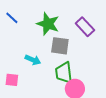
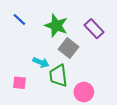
gray square: (60, 46) -> (69, 48), turned 30
green trapezoid: (64, 73) -> (58, 76), moved

